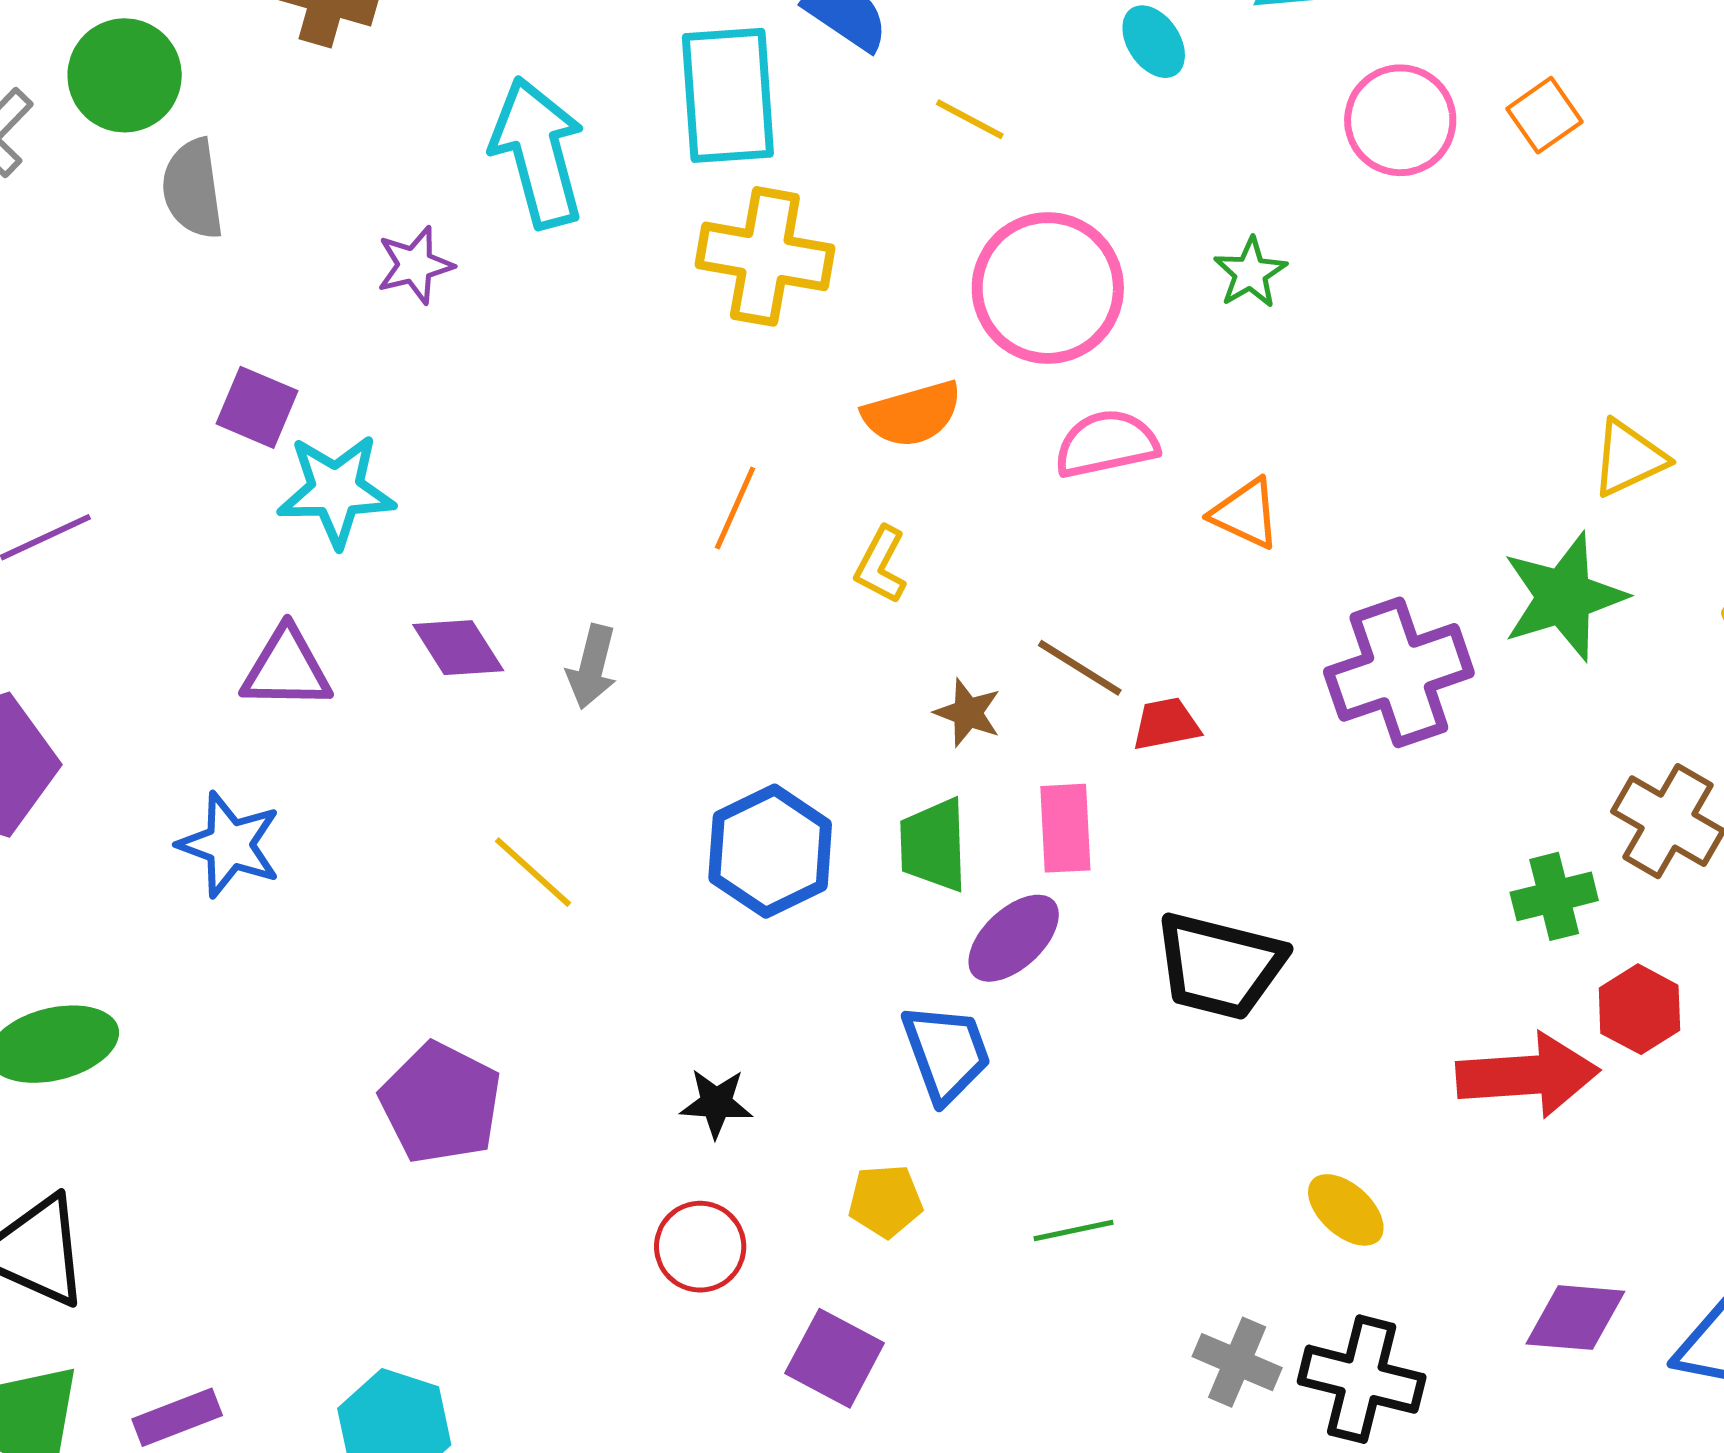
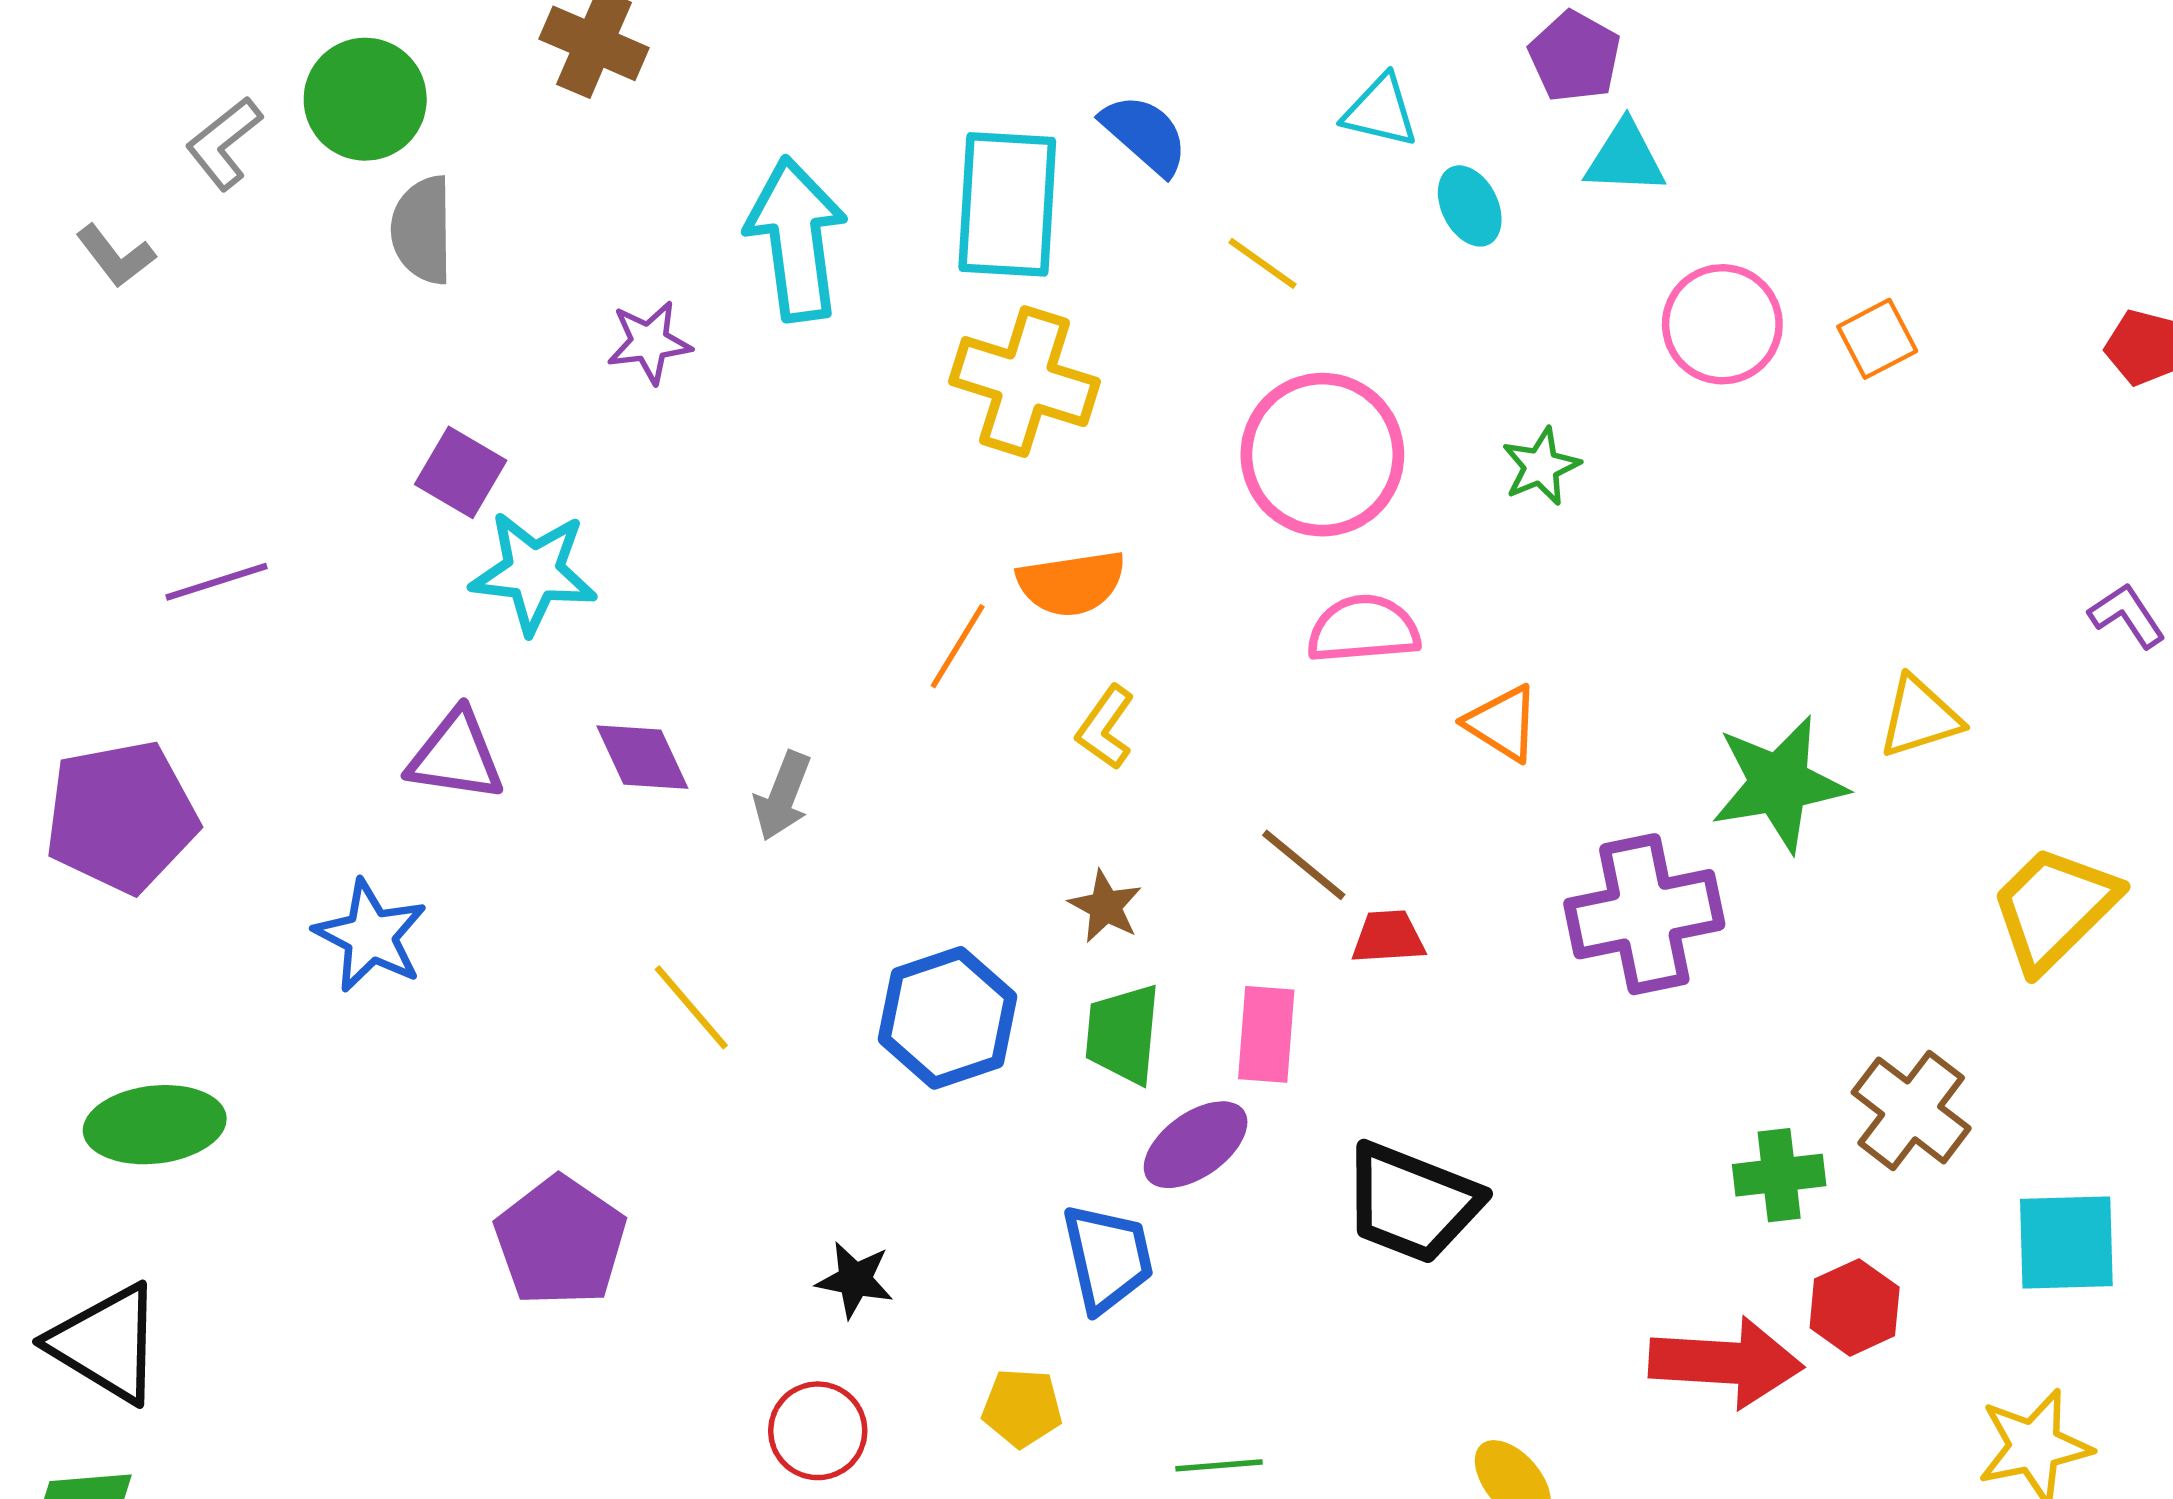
orange semicircle: (912, 414) -> (1071, 583), moved
green star: (1564, 597) -> (1779, 784), moved
brown star: (968, 713) -> (1105, 906), moved

